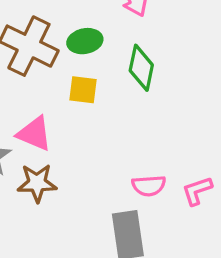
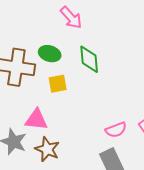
green ellipse: (85, 41) -> (50, 54), turned 45
brown star: (37, 183) -> (47, 149), turned -30

